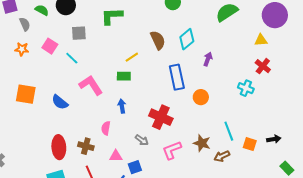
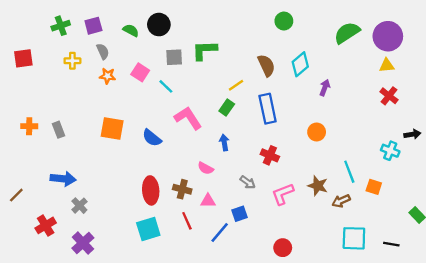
purple circle: (275, 15) -> (388, 36), moved
green L-shape: (112, 16) -> (204, 50), moved
gray semicircle: (25, 24) -> (103, 51), moved
green rectangle: (124, 76) -> (227, 107), turned -56
blue rectangle: (177, 77) -> (268, 109), moved
cyan cross: (246, 88) -> (390, 151), moved
red cross: (161, 117) -> (270, 155), size x0.7
pink semicircle: (106, 128) -> (206, 168), turned -72
black arrow: (274, 139) -> (412, 134), moved
pink triangle: (116, 156) -> (208, 201), moved

